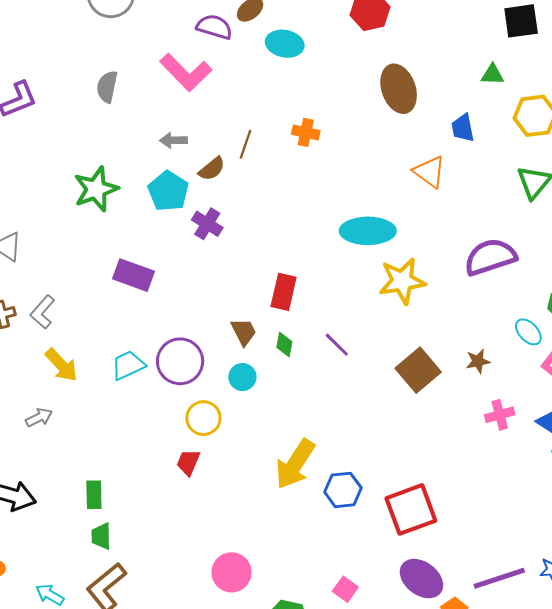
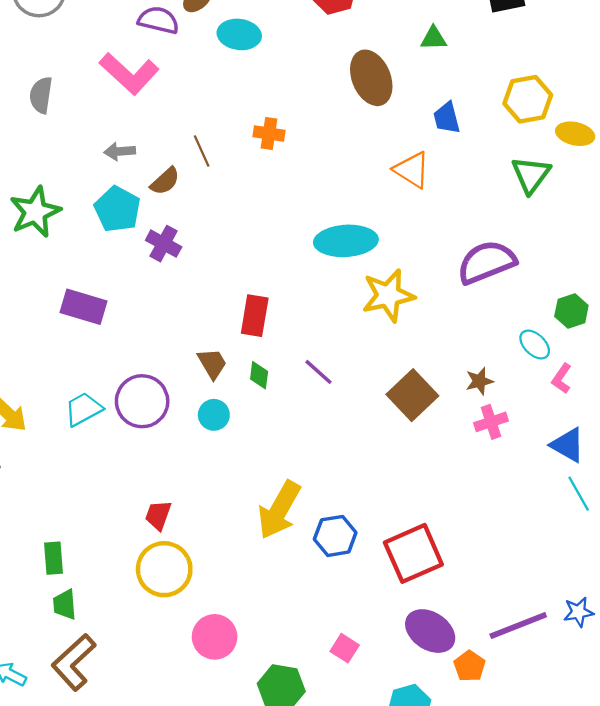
green triangle: (492, 75) -> (434, 38), moved
brown line: (246, 144) -> (202, 151), turned -40
pink cross: (500, 415) -> (491, 422), moved
yellow circle: (203, 418) -> (164, 569), moved, size x1.4

